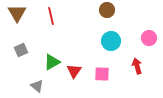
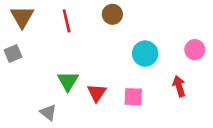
brown circle: (107, 10) -> (112, 14), moved
gray square: (21, 50) -> (13, 54), moved
green triangle: (52, 62) -> (68, 81), turned -30

